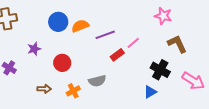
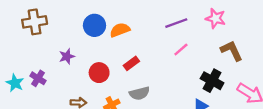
purple line: (105, 35) -> (176, 23), moved
red rectangle: (117, 55) -> (131, 63), moved

